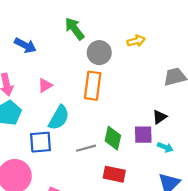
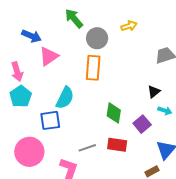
pink triangle: (45, 85) -> (49, 56), moved, size x1.5
purple square: (143, 135) -> (142, 124), moved, turned -36
cyan arrow: (165, 147) -> (165, 111), moved
gray line: (86, 148) -> (87, 148), moved

